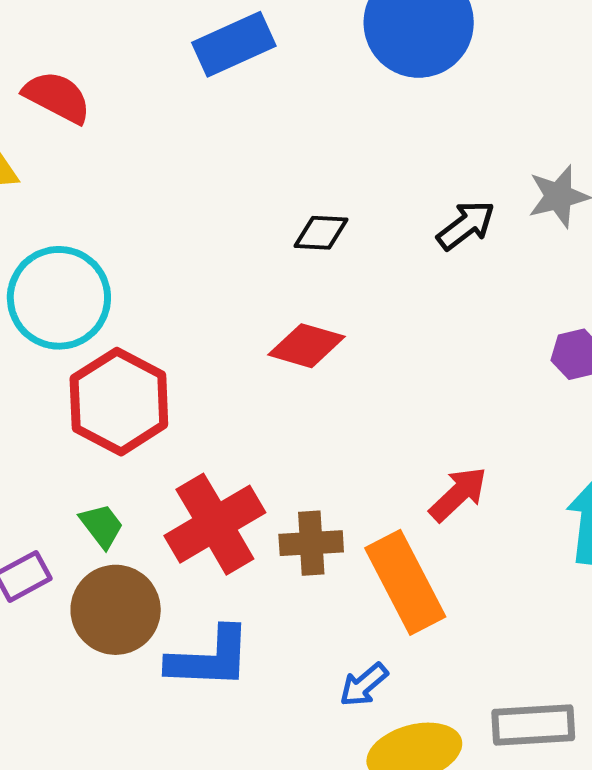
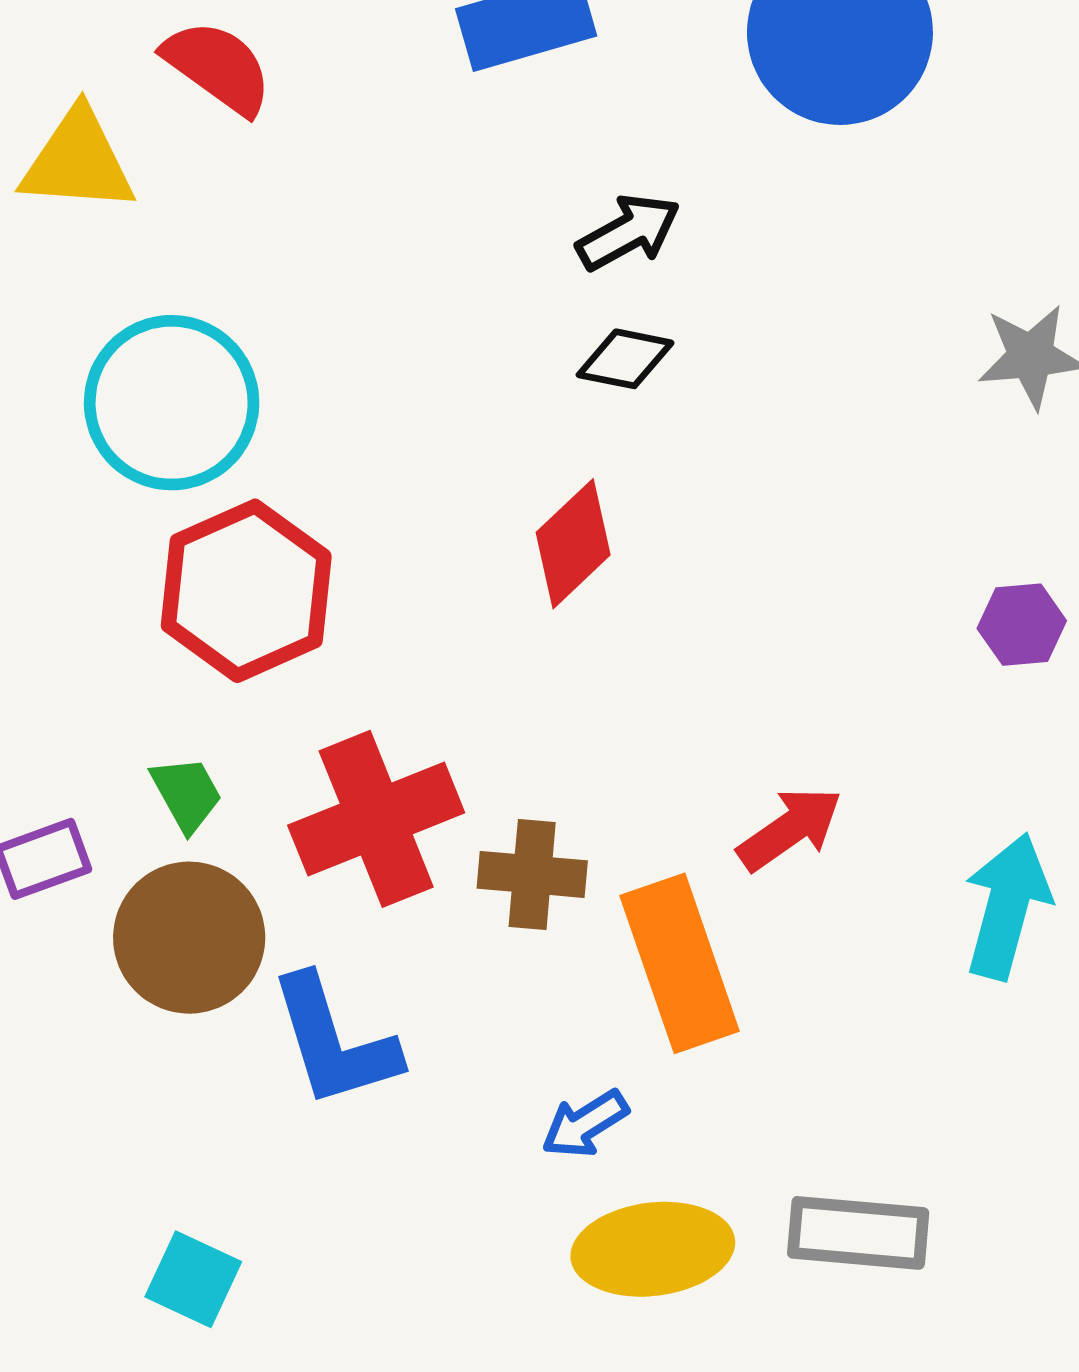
black arrow: (466, 225) -> (628, 232), moved
red diamond: (307, 346) -> (573, 544), turned -68
blue L-shape: (210, 658) -> (334, 1042), turned 62

